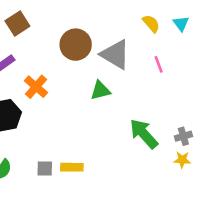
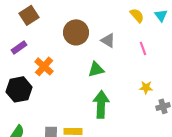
gray triangle: (115, 54) -> (108, 40), size x0.6
green arrow: (144, 134) -> (101, 104), moved, turned 44
yellow star: (182, 160) -> (146, 87), moved

